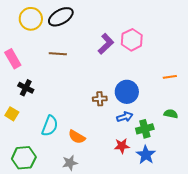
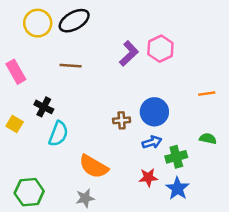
black cross: (26, 88) -> (44, 107), moved
yellow square: (12, 114) -> (15, 124), moved
cyan semicircle: (50, 126) -> (58, 134), moved
orange semicircle: (77, 137) -> (94, 167), size x1.4

